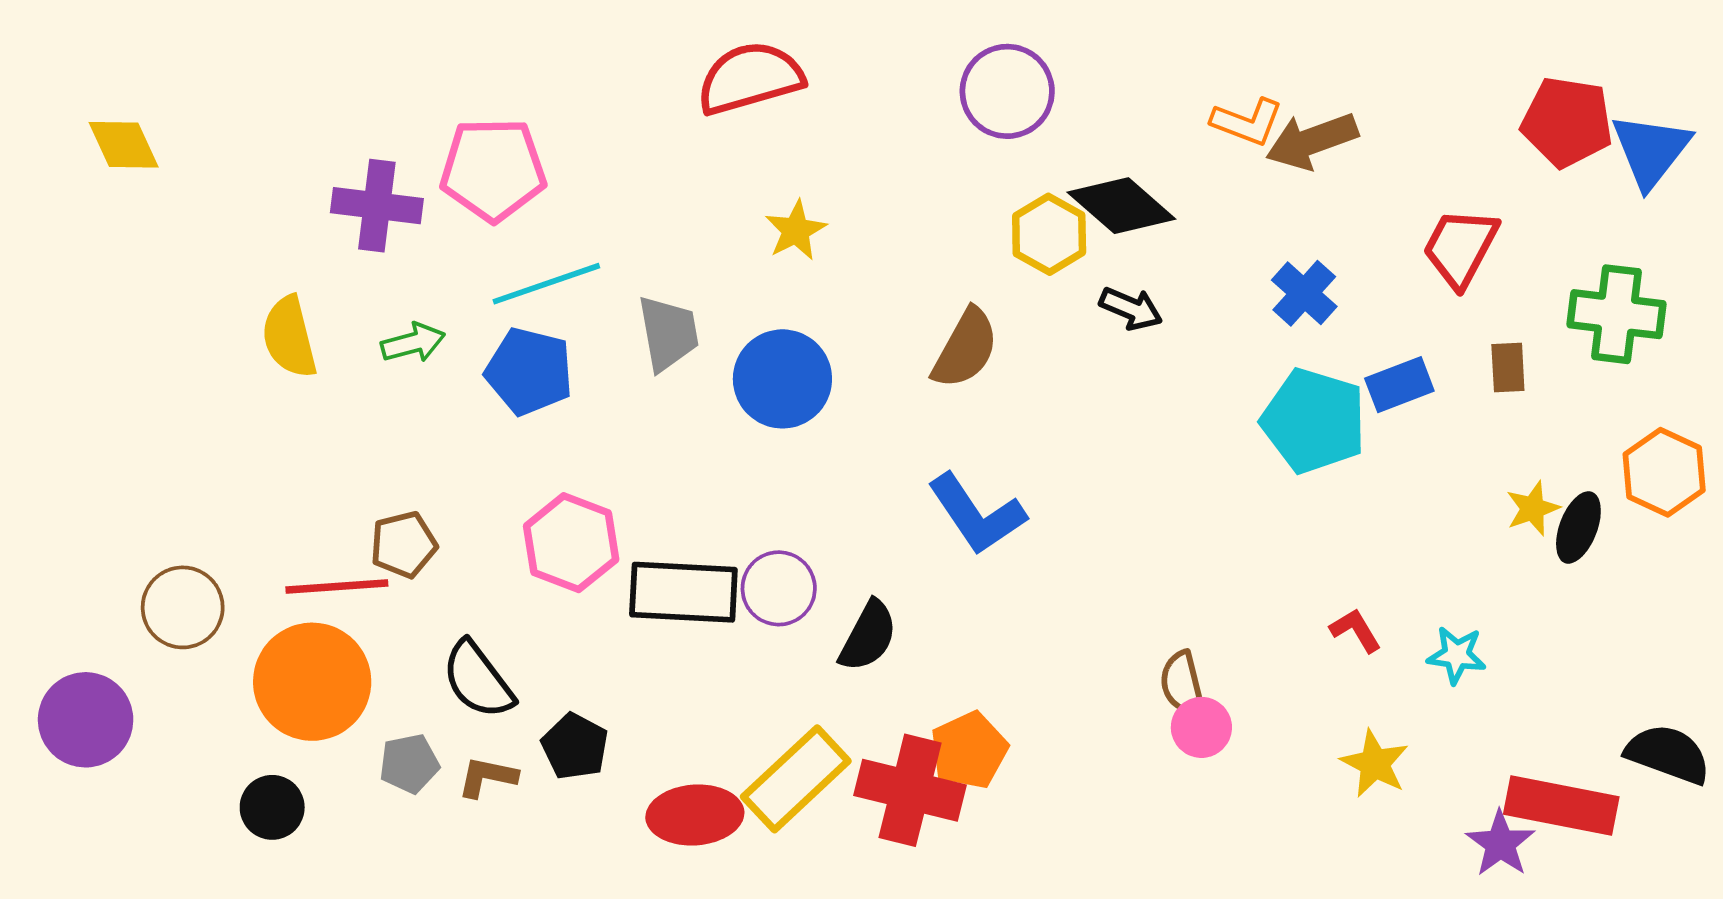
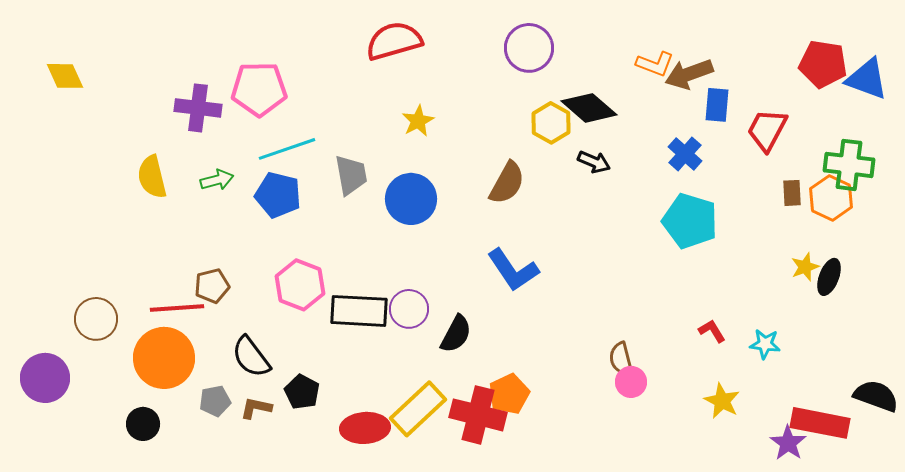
blue triangle: (1651, 150) -> (867, 79), turned -48
blue rectangle: (1399, 385) -> (717, 105), moved, turned -64
orange hexagon: (1664, 472) -> (831, 198), moved

